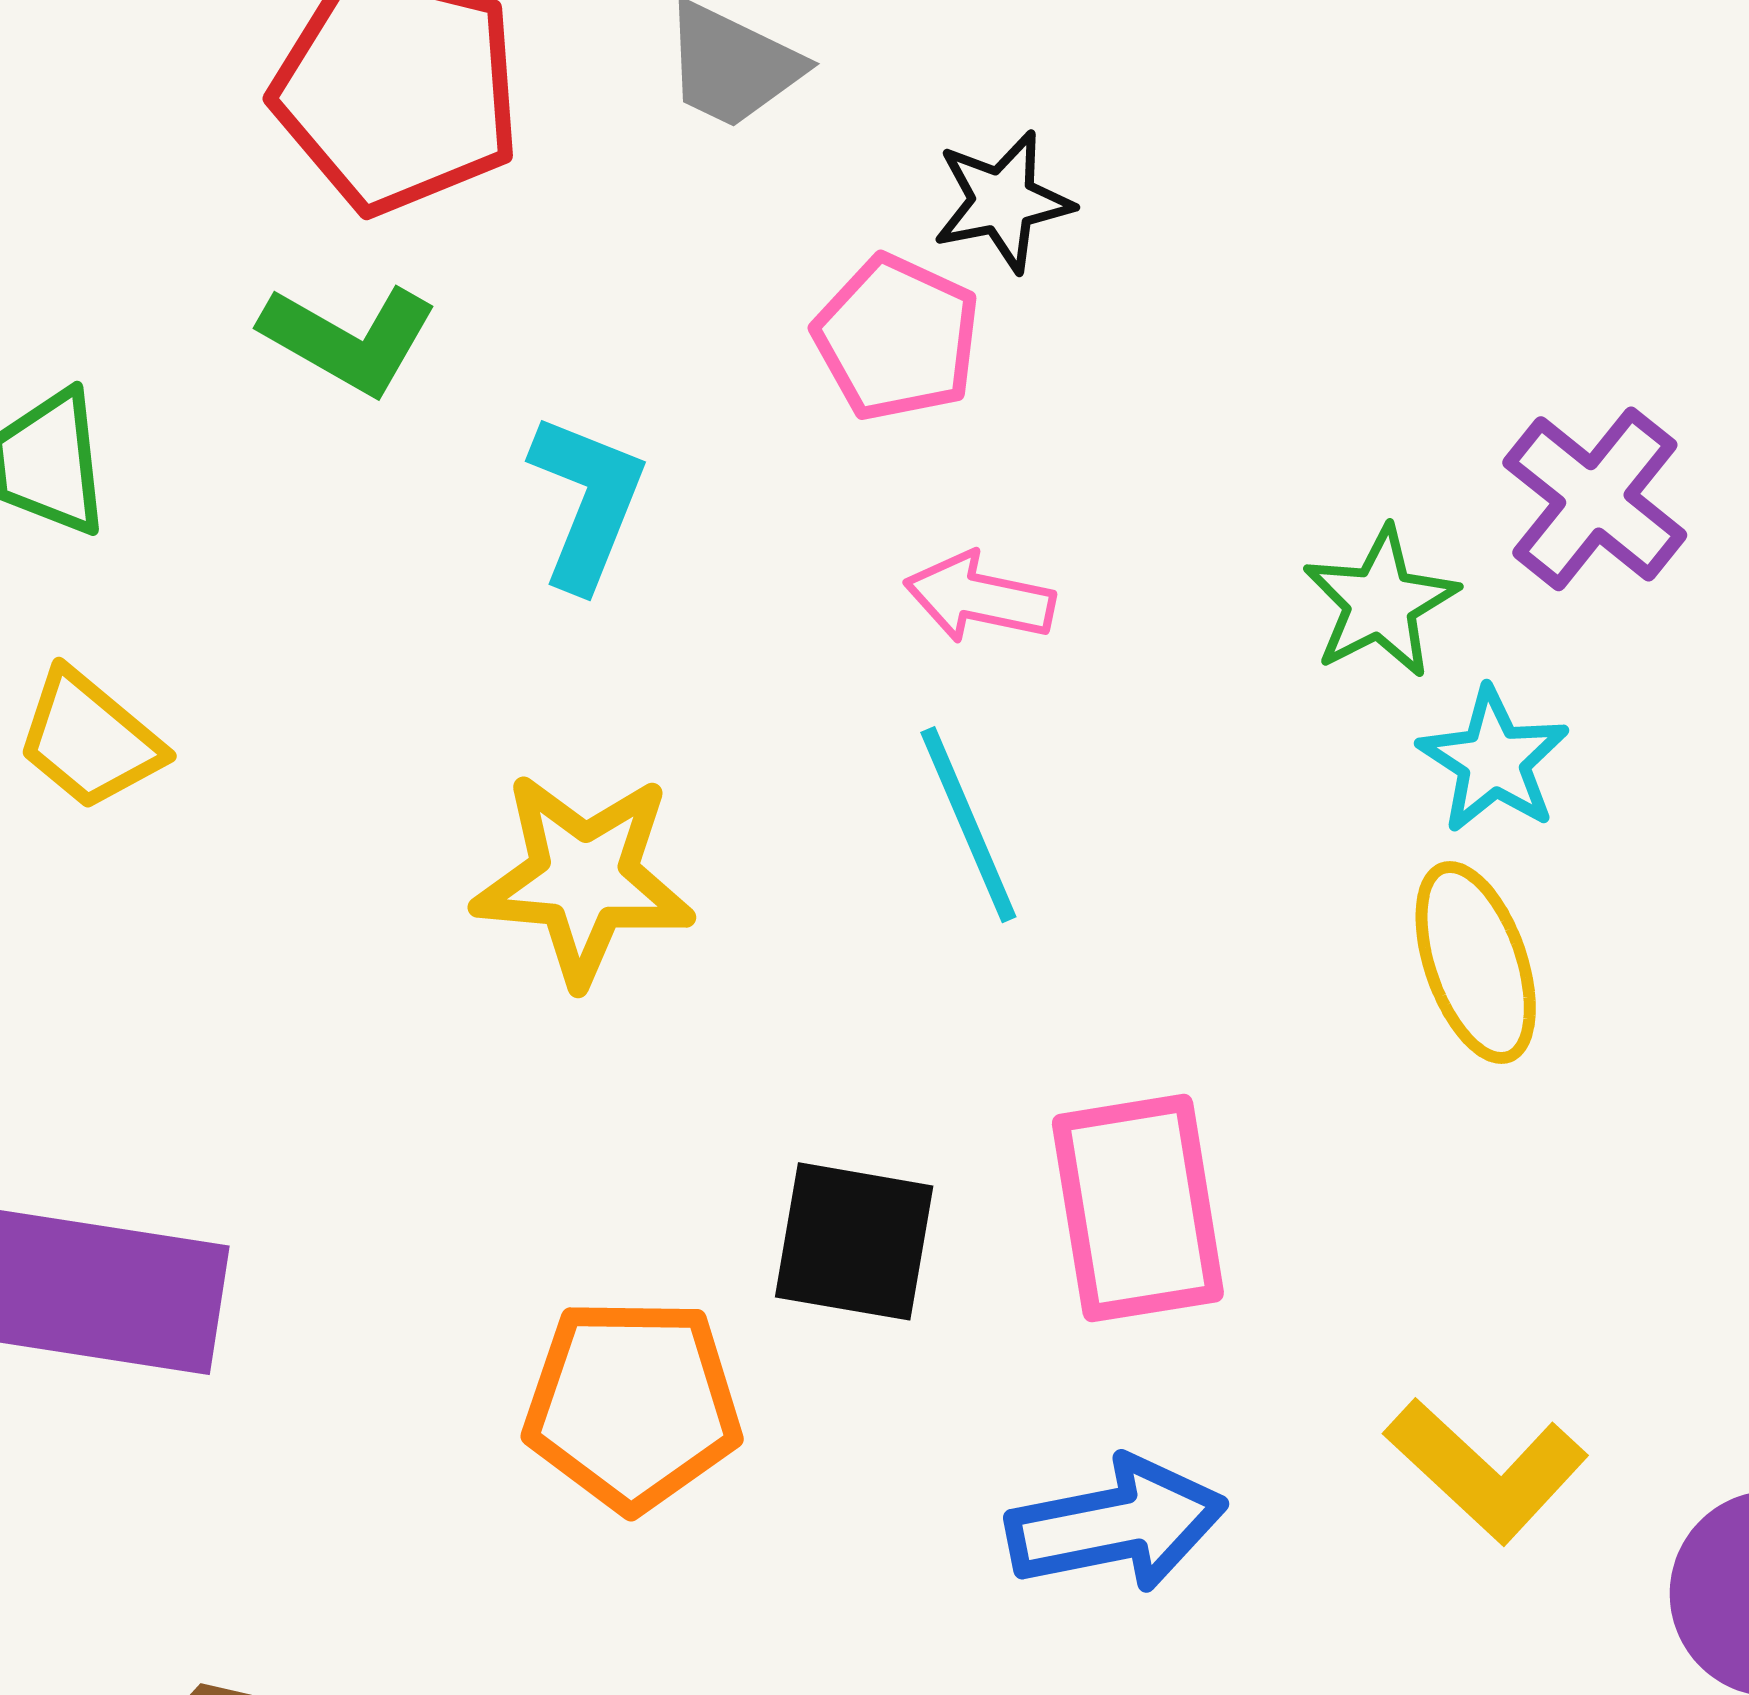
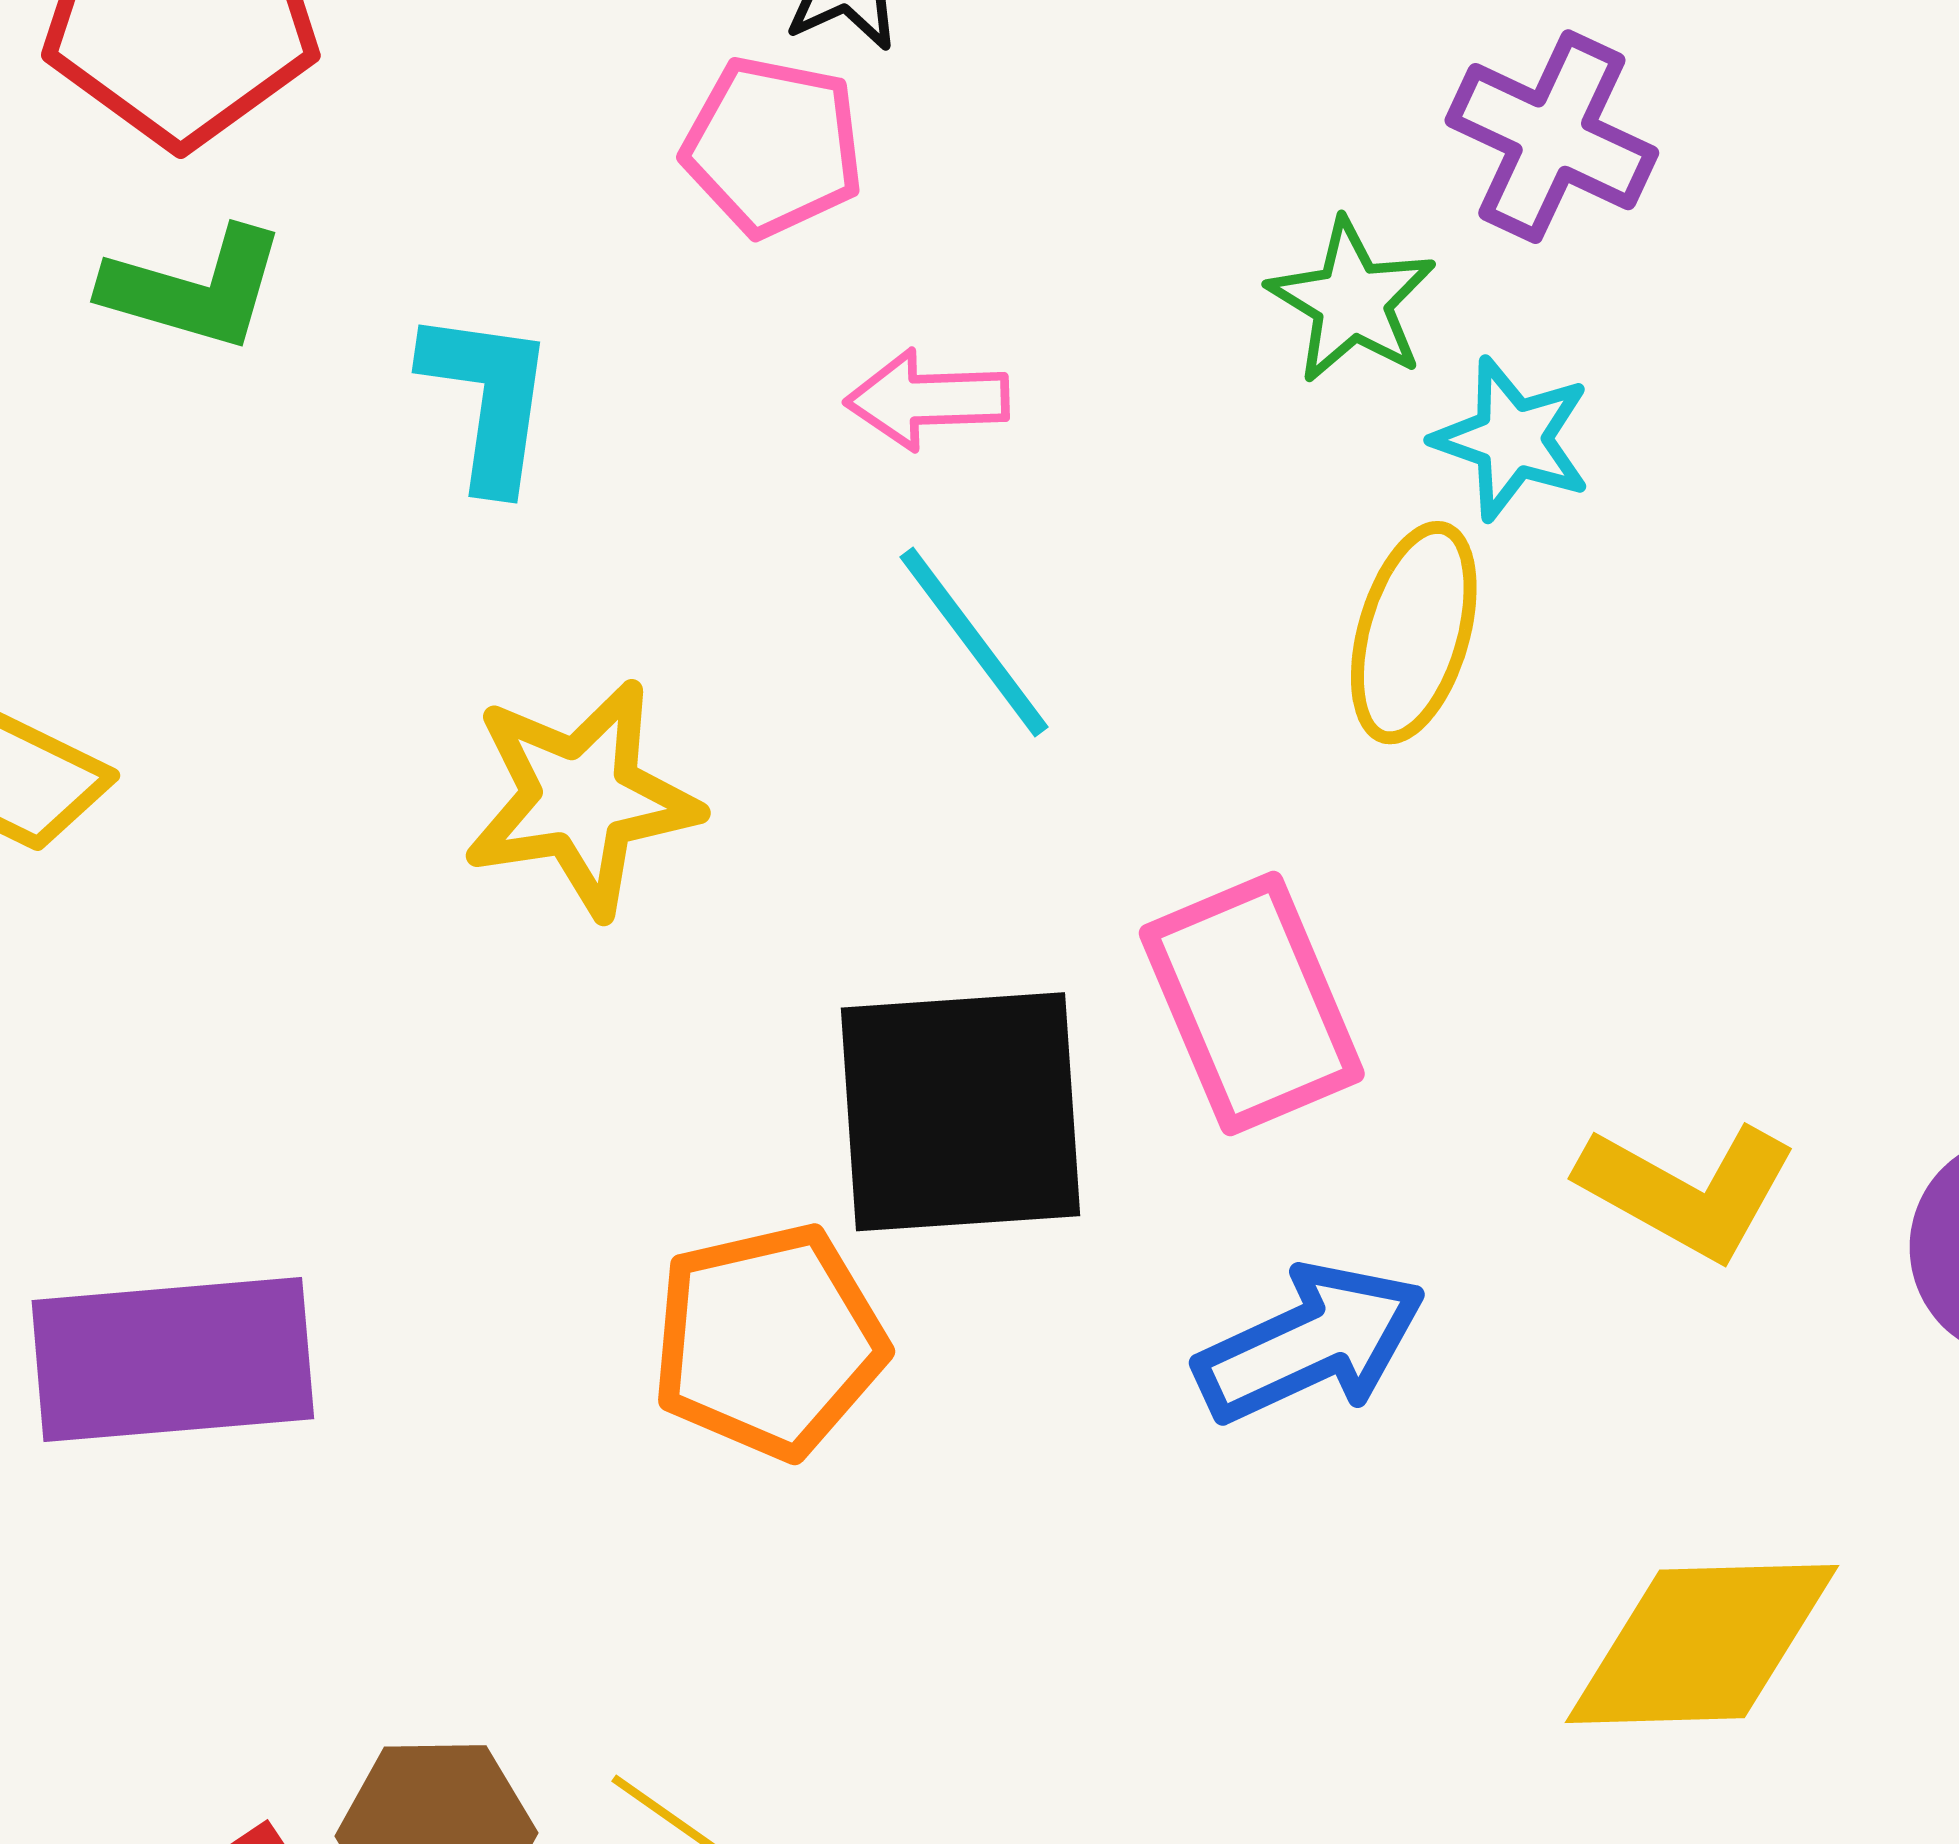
yellow ellipse: (1476, 963) -> (1414, 633), moved, turned 49
black square: (854, 1241) -> (961, 1112), size x1.5

